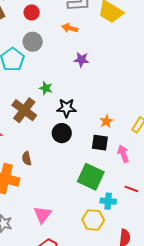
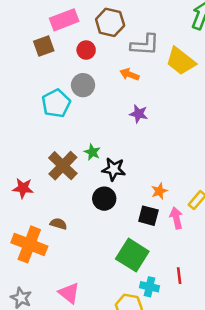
green star: (46, 88) -> (92, 152), moved
pink arrow: (123, 154) -> (176, 218), moved
brown semicircle: (27, 159) -> (58, 224), turned 112
red line: (131, 189) -> (179, 276), turned 56
pink triangle: (42, 215) -> (69, 293), turned -36

